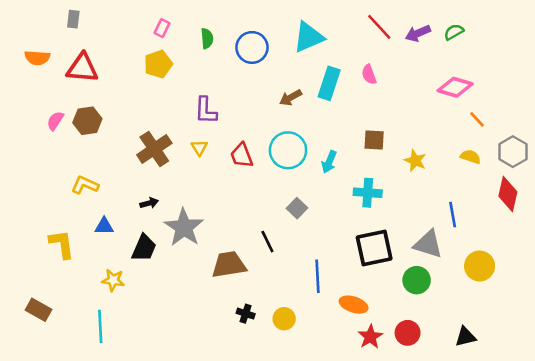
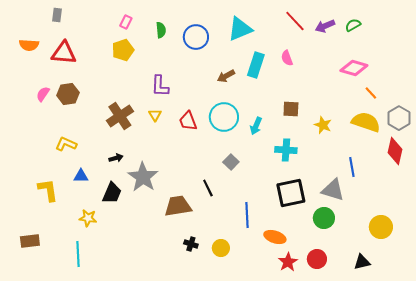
yellow semicircle: (471, 157) -> (366, 122), size x1.8
yellow circle: (480, 266) -> (381, 227), moved
brown rectangle: (39, 310) -> (30, 241), turned -36

